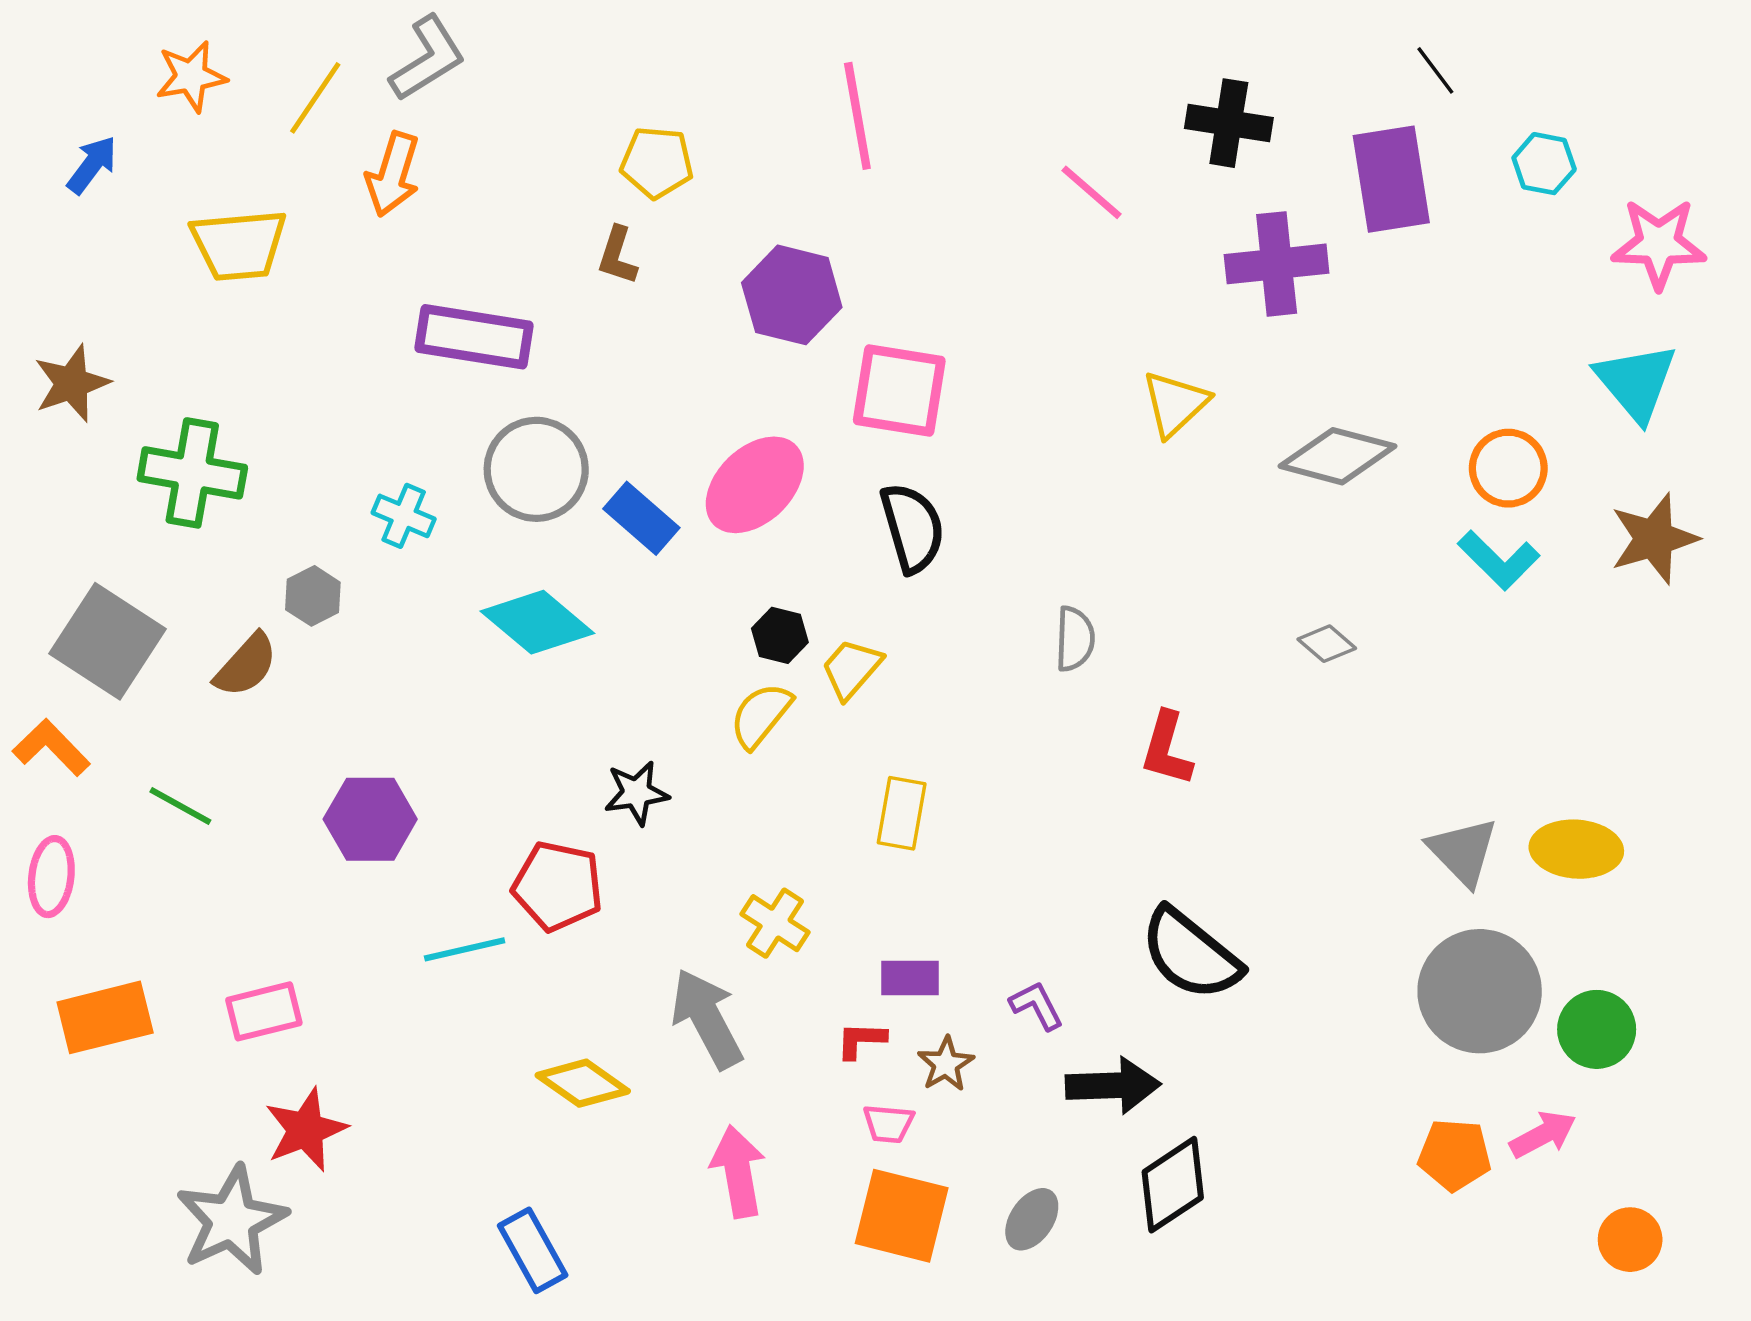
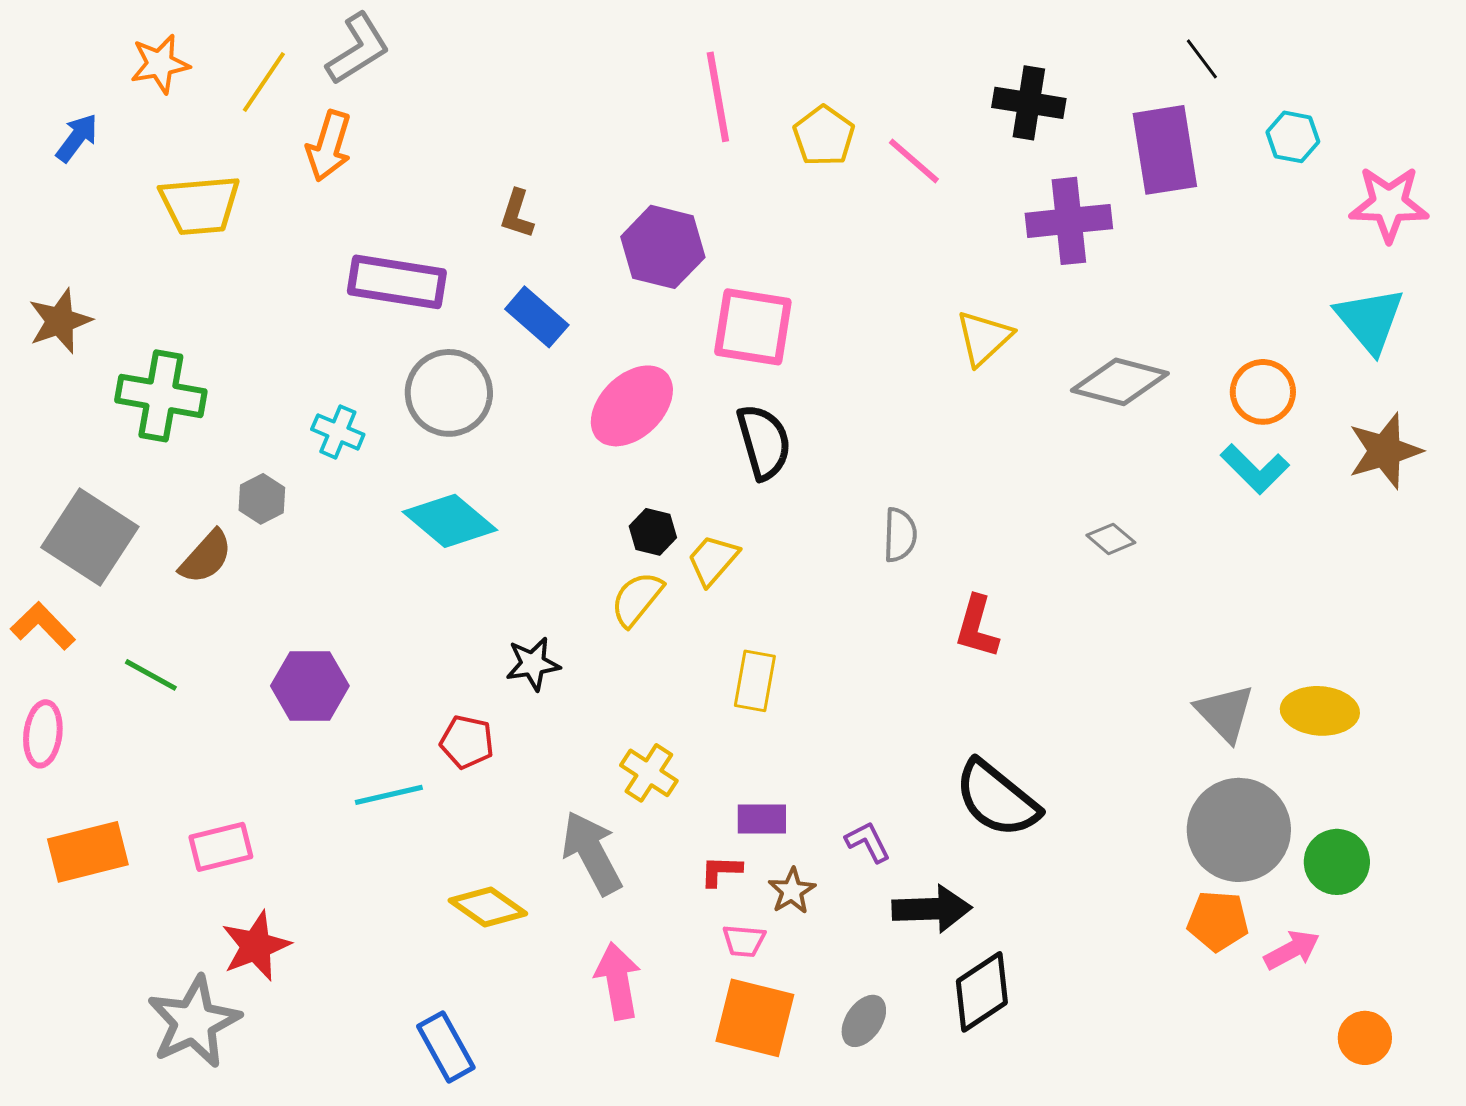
yellow pentagon: (657, 162) -> (824, 136), moved, turned 30
blue rectangle: (641, 518) -> (537, 317), moved
red pentagon: (558, 886) -> (467, 742), size x0.7
orange pentagon: (1455, 1155) -> (1218, 921), moved

